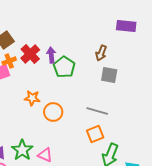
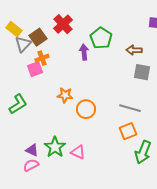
brown arrow: (101, 53) -> (134, 50), turned 70
red cross: (30, 54) -> (63, 24), moved
green pentagon: (64, 67) -> (101, 38), moved

